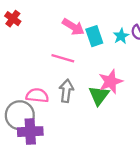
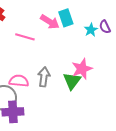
cyan rectangle: (94, 36) -> (66, 18), moved
pink line: (63, 58) -> (25, 37), moved

